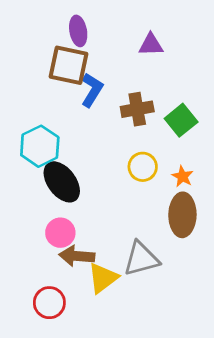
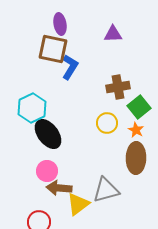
brown cross: (137, 109) -> (118, 87), moved
green square: (181, 120) -> (139, 107), moved

